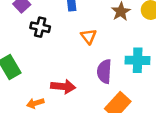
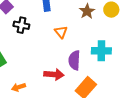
red arrow: (63, 87) -> (54, 74), moved

